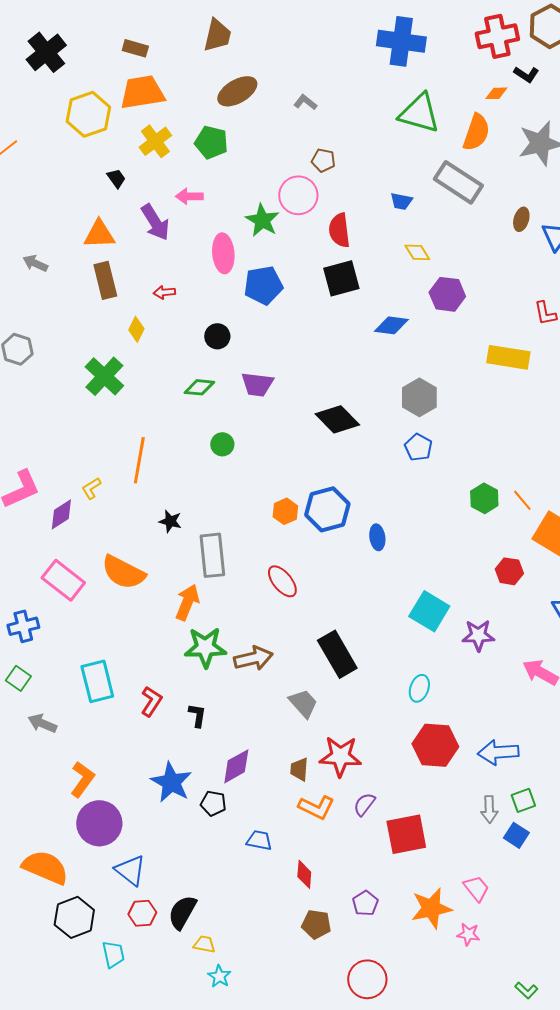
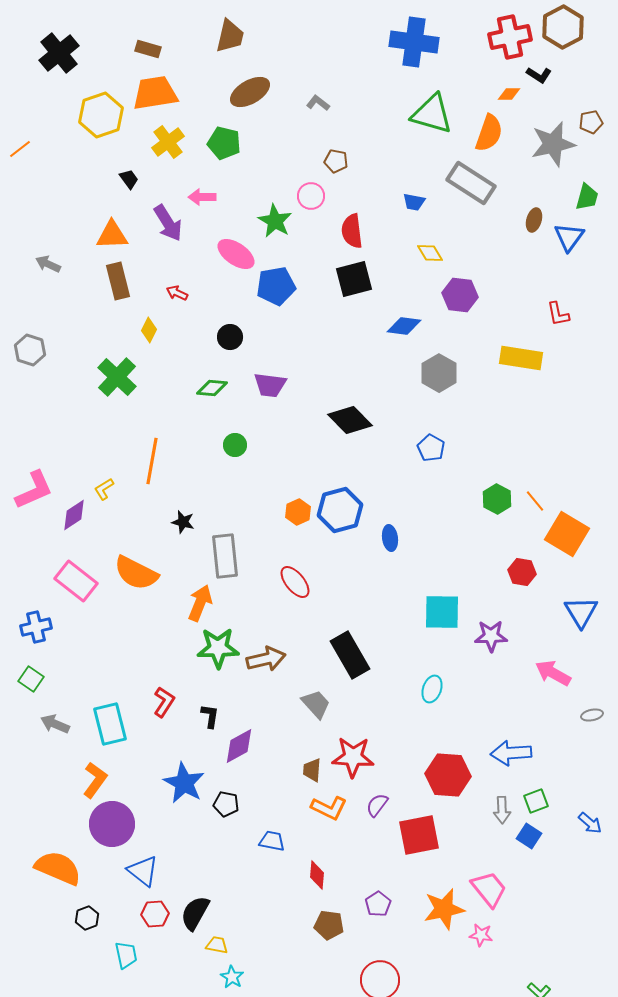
pink circle: (298, 195) -> (311, 196), size x0.7
pink ellipse: (223, 253) -> (236, 254), turned -51
red arrow: (164, 292) -> (177, 293), turned 30
gray hexagon: (419, 397) -> (439, 373), moved
cyan square: (429, 611) -> (442, 612), turned -30
cyan rectangle: (97, 681) -> (110, 724), moved
red hexagon: (435, 745) -> (448, 775), moved
purple diamond: (236, 766) -> (239, 746), moved
pink trapezoid: (476, 888) -> (489, 889), size x1.4
black hexagon: (74, 917) -> (87, 918), size x0.6

